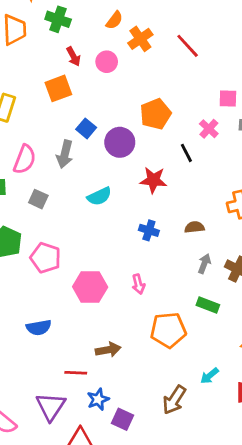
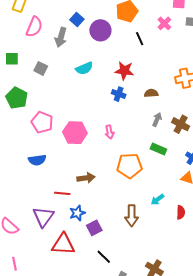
black line: (186, 153) -> (140, 39), moved
pink semicircle: (25, 159) -> (34, 27), moved
red star: (153, 180) -> (124, 71), moved
pink pentagon: (46, 258) -> (42, 122), moved
brown arrow: (174, 400) -> (132, 216), turned -35
purple square: (123, 419) -> (94, 228), turned 35

